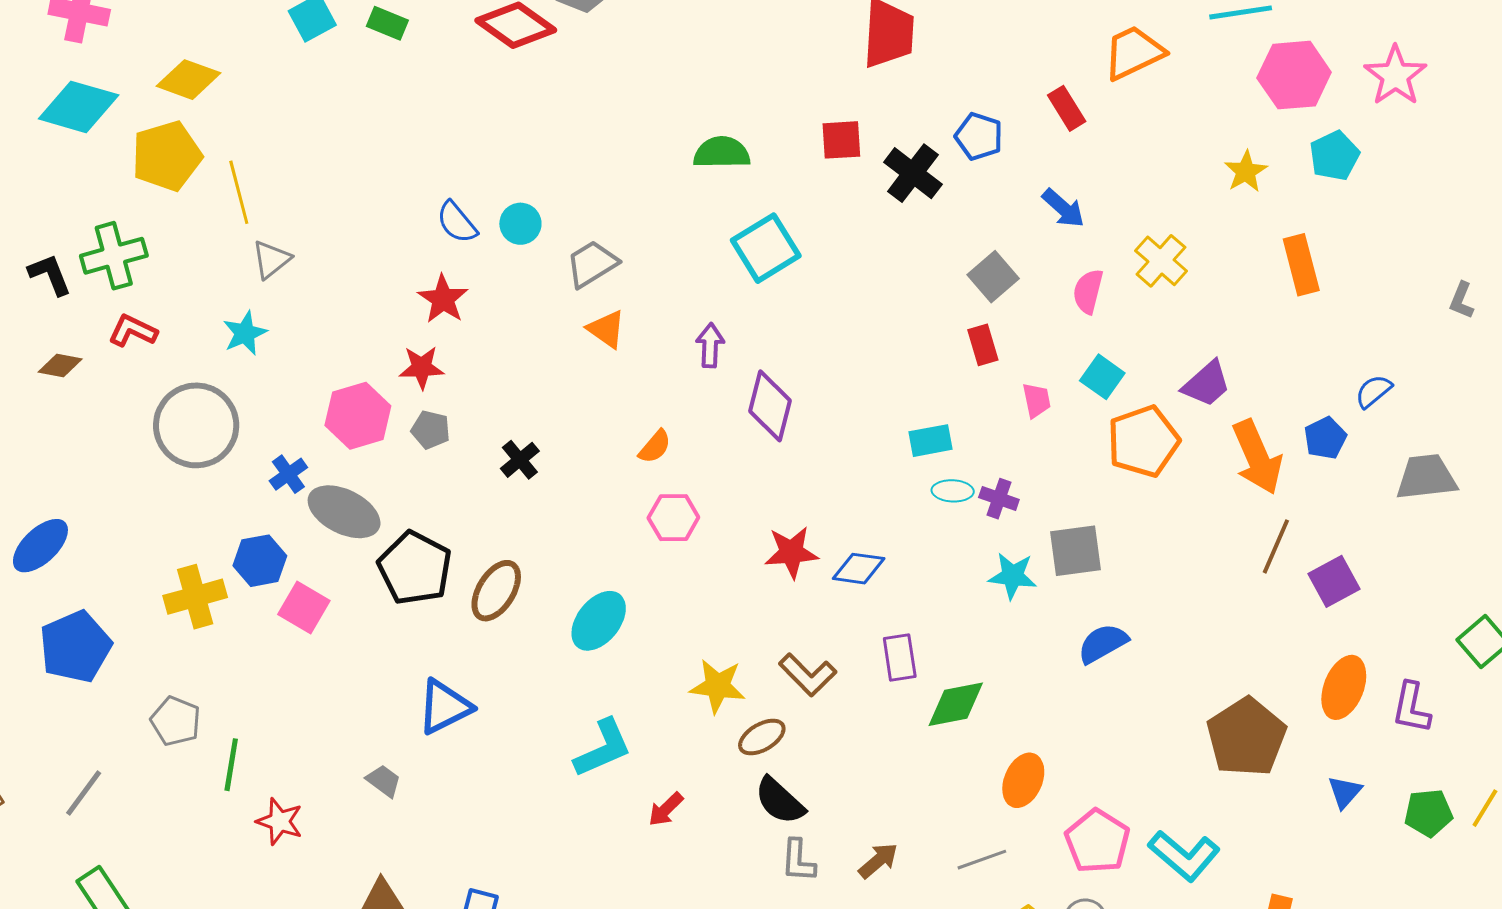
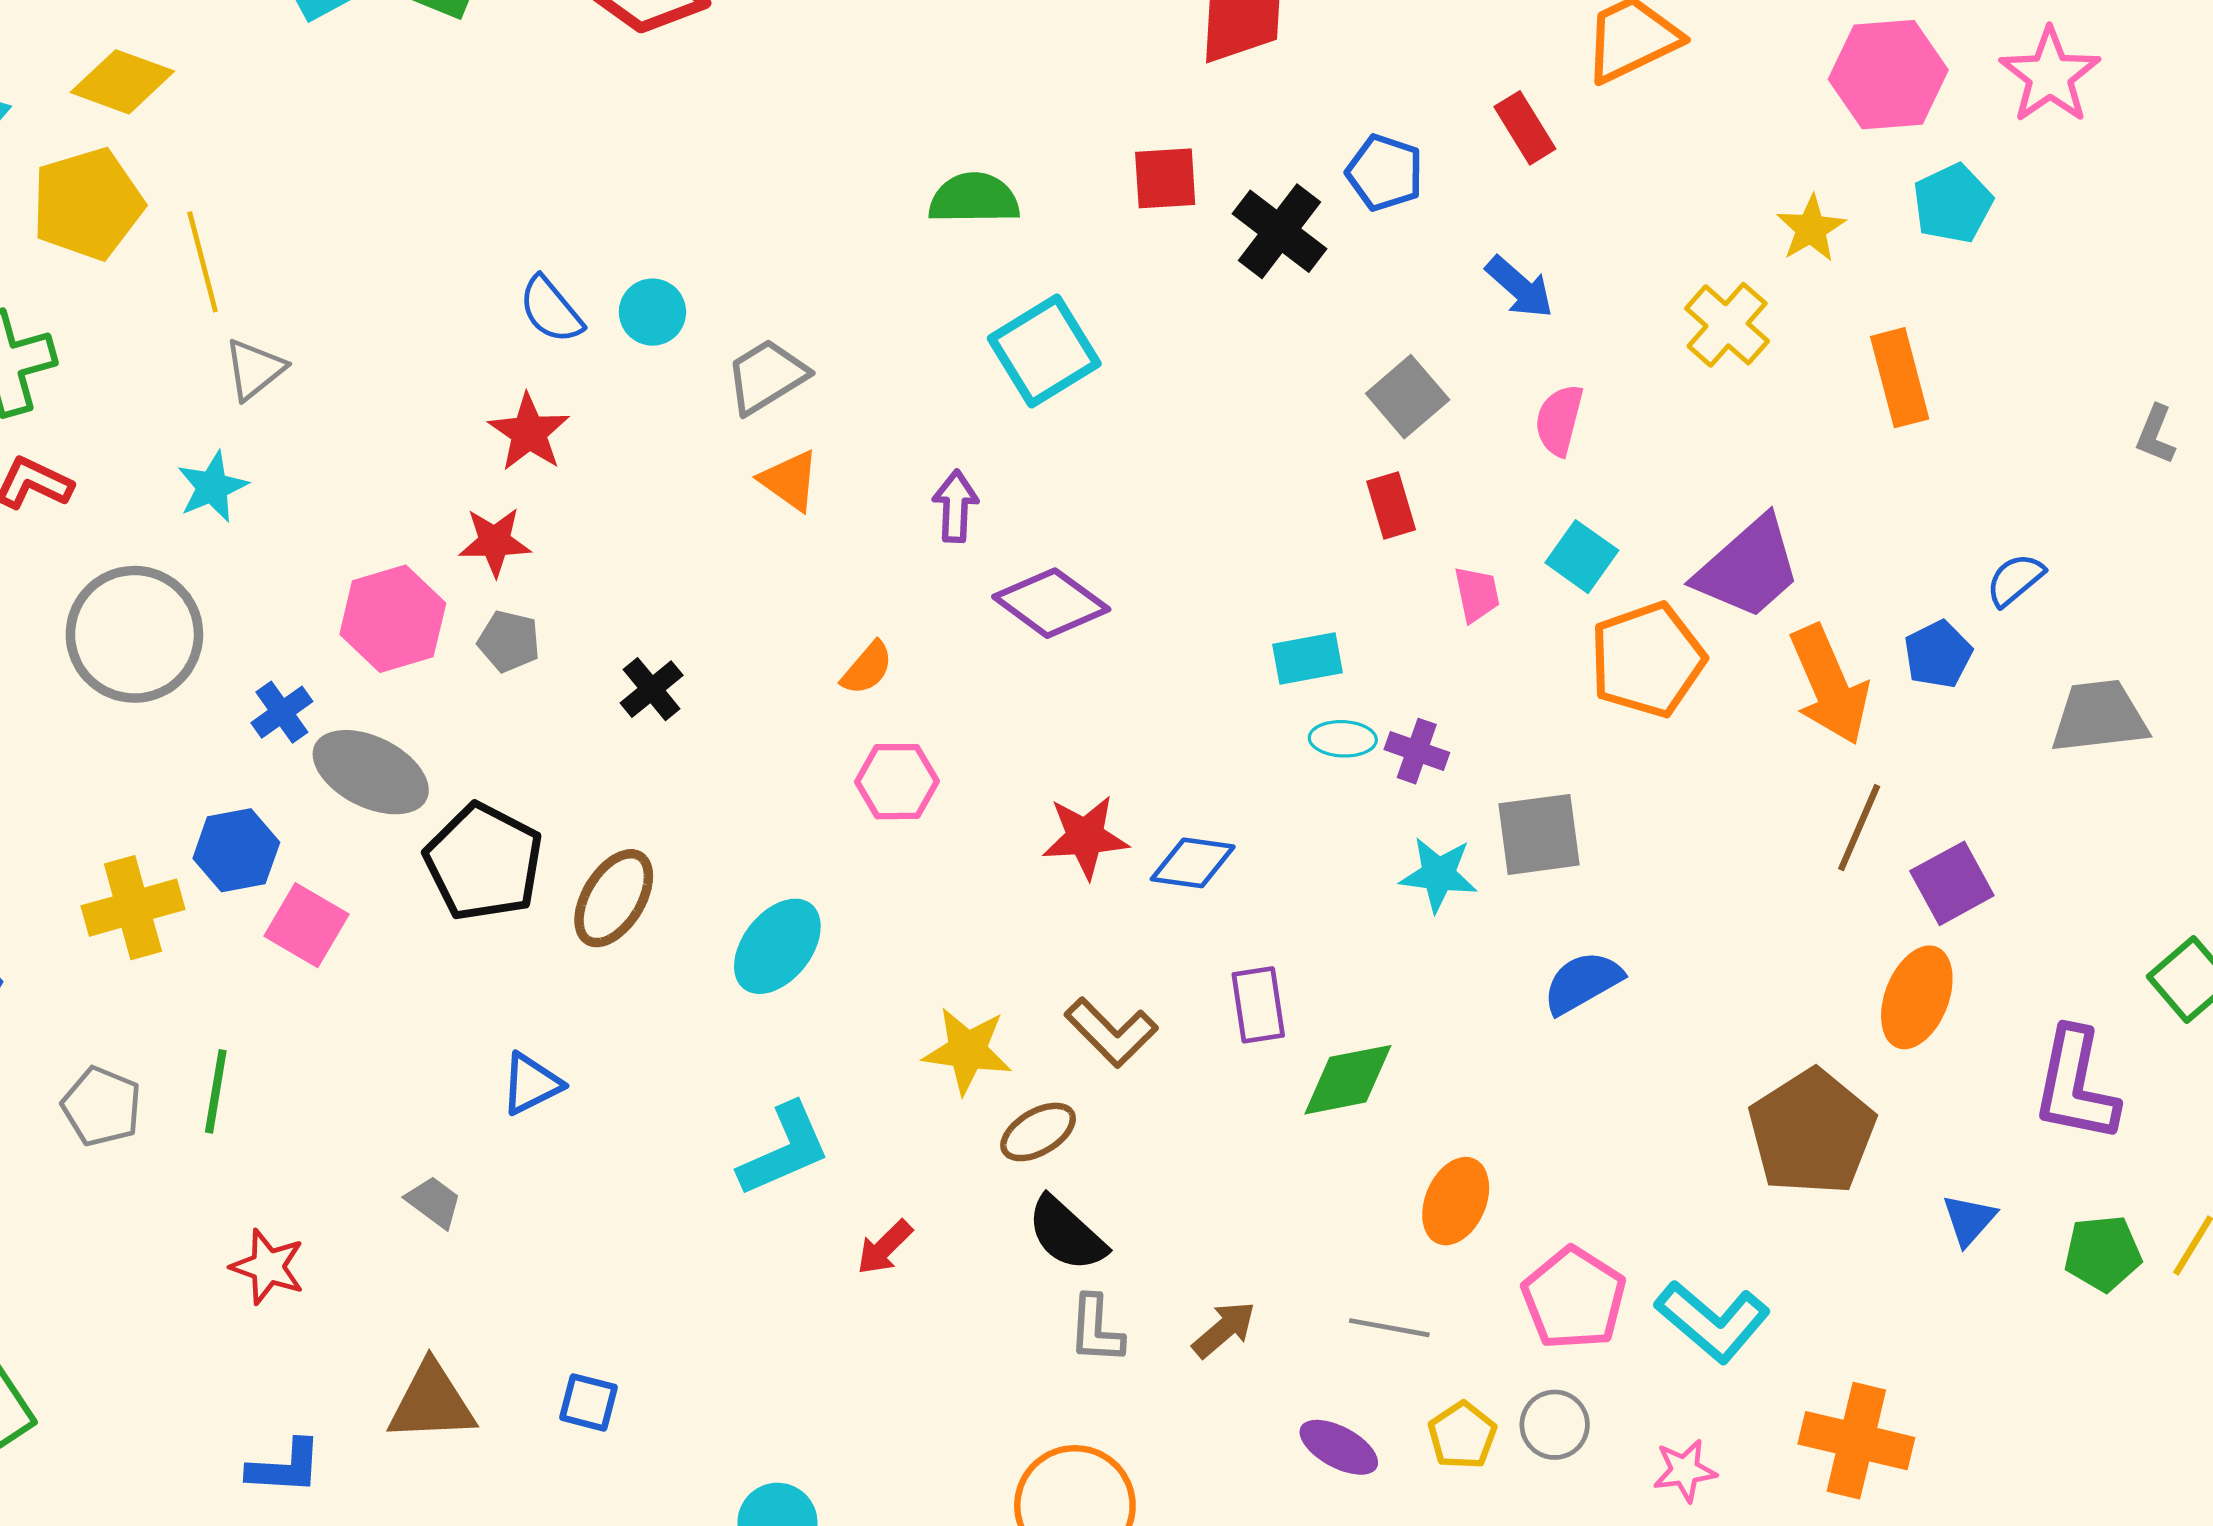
yellow cross: (1161, 261) -> (1727, 325), moved
purple trapezoid: (1206, 384) -> (1748, 568), size x1.4
purple diamond: (770, 406) -> (1051, 603), turned -68
orange ellipse: (1344, 687) -> (1917, 997), moved
blue triangle: (445, 707) -> (531, 1084), size x0.7
purple L-shape: (1411, 708) -> (2076, 1085), size x1.4
green line: (231, 765) -> (216, 1091), moved
gray line: (982, 860) -> (1389, 1328), turned 30

